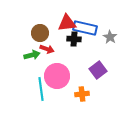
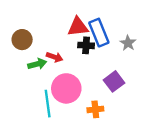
blue rectangle: (85, 28) -> (99, 33), turned 55
brown circle: (40, 33) -> (22, 40), moved

